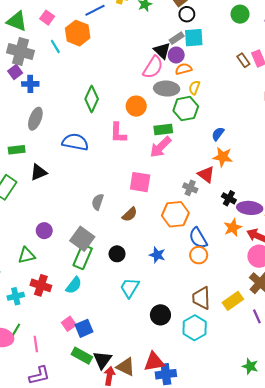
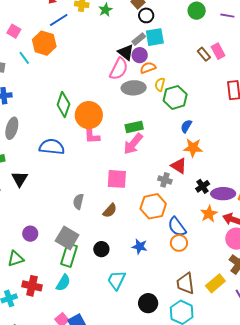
orange circle: (136, 106) -> (89, 115), moved, size x1.4
green hexagon: (186, 109) -> (175, 97), moved
black triangle: (39, 172) -> (20, 179), turned -30
black cross: (229, 198) -> (203, 186), turned 32

